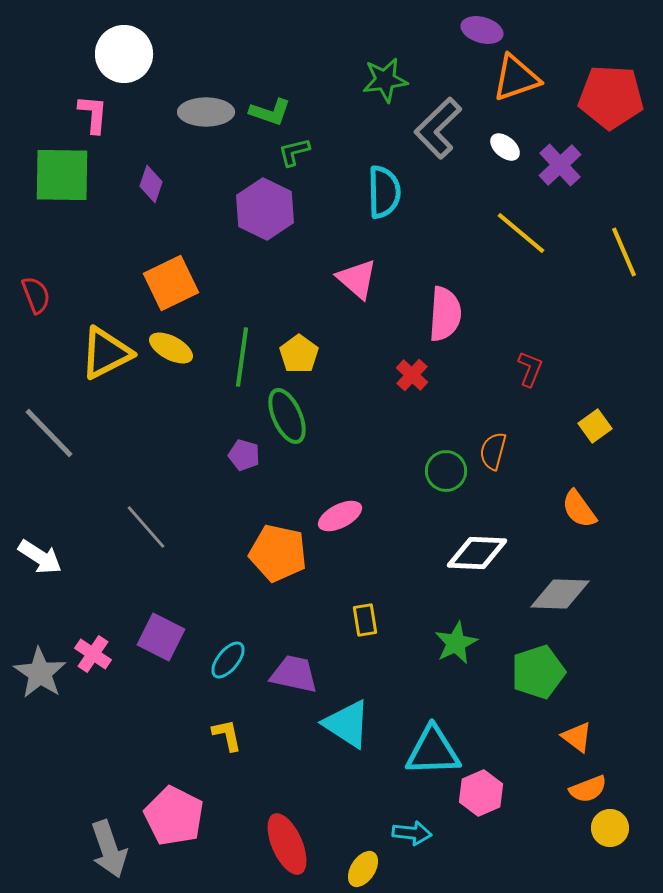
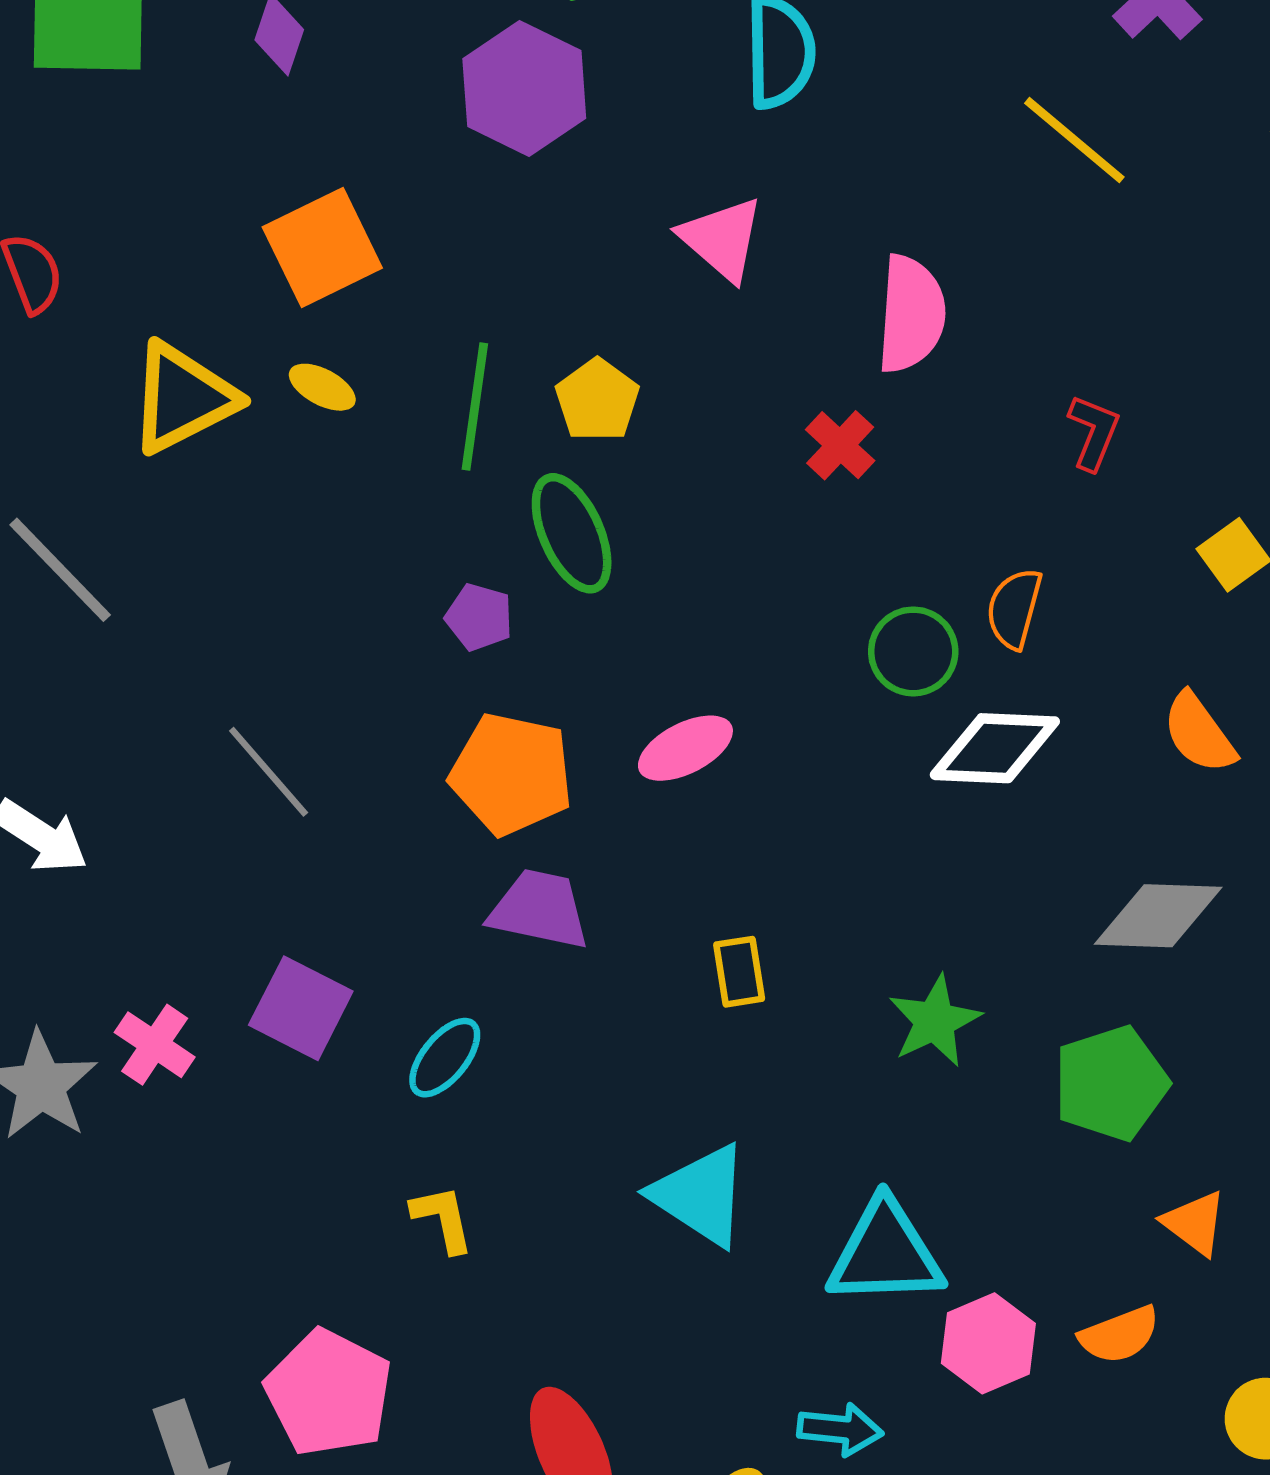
yellow ellipse: (171, 348) -> (322, 387), size x0.7
orange pentagon: (278, 553) -> (511, 774), moved
white diamond: (477, 553) -> (995, 748), moved
purple trapezoid: (294, 674) -> (539, 909), moved
orange semicircle: (588, 789) -> (1119, 1335), moved

